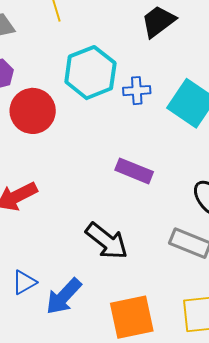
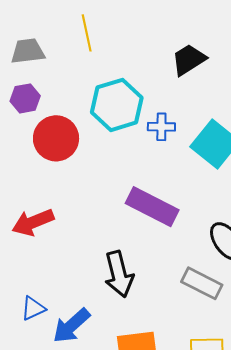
purple rectangle: (134, 171) -> (152, 207), size x1.4
black arrow: (107, 241) -> (119, 274), turned 33

